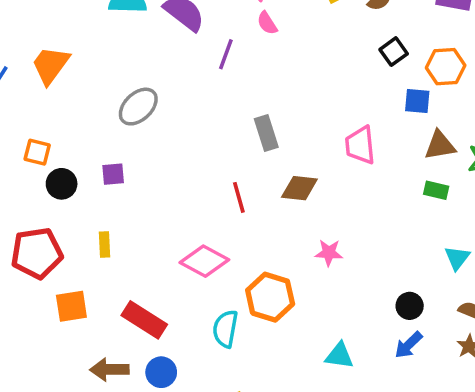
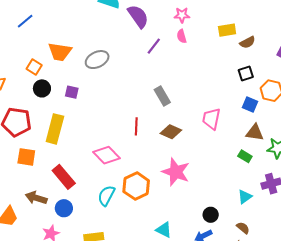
orange trapezoid: (50, 65) -> (60, 52), moved, turned -135
gray rectangle: (266, 133) -> (162, 96), turned -30
yellow rectangle: (104, 245) -> (55, 129), size x2.0
pink star: (329, 253) -> (176, 172), size x1.8

